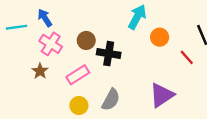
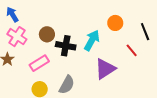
cyan arrow: (137, 17) -> (92, 40), moved
orange circle: (160, 37) -> (115, 23), moved
purple triangle: (162, 95) -> (105, 69), moved

